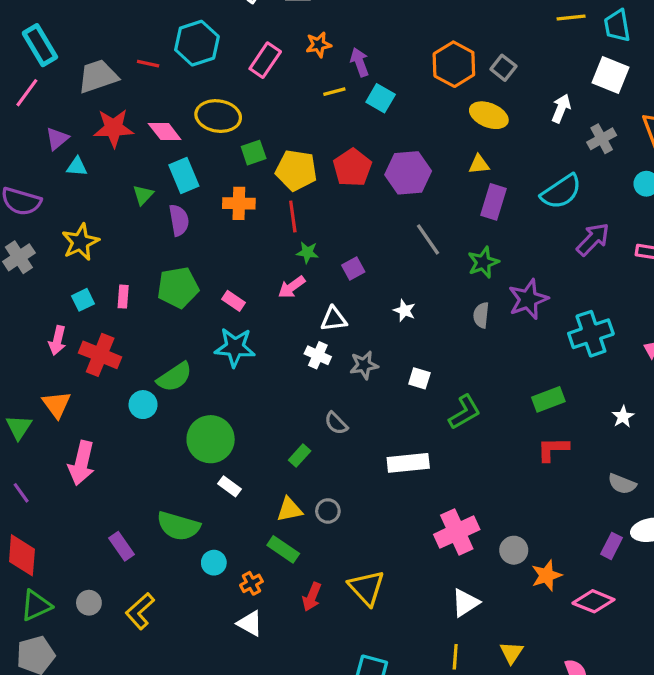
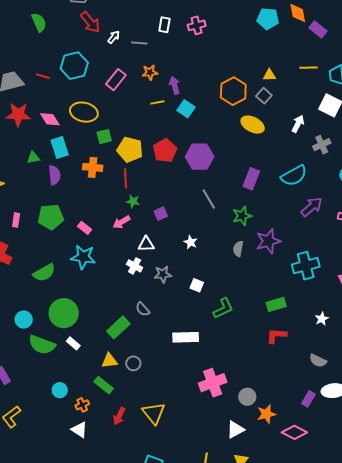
yellow triangle: (479, 164) -> (269, 75), moved
green triangle: (143, 195) -> (33, 158), turned 32
cyan circle: (143, 405) -> (24, 320), moved
green rectangle: (300, 455) -> (118, 327), size x1.6
green semicircle: (178, 526) -> (42, 345), moved
white triangle: (465, 603) -> (235, 430), moved

